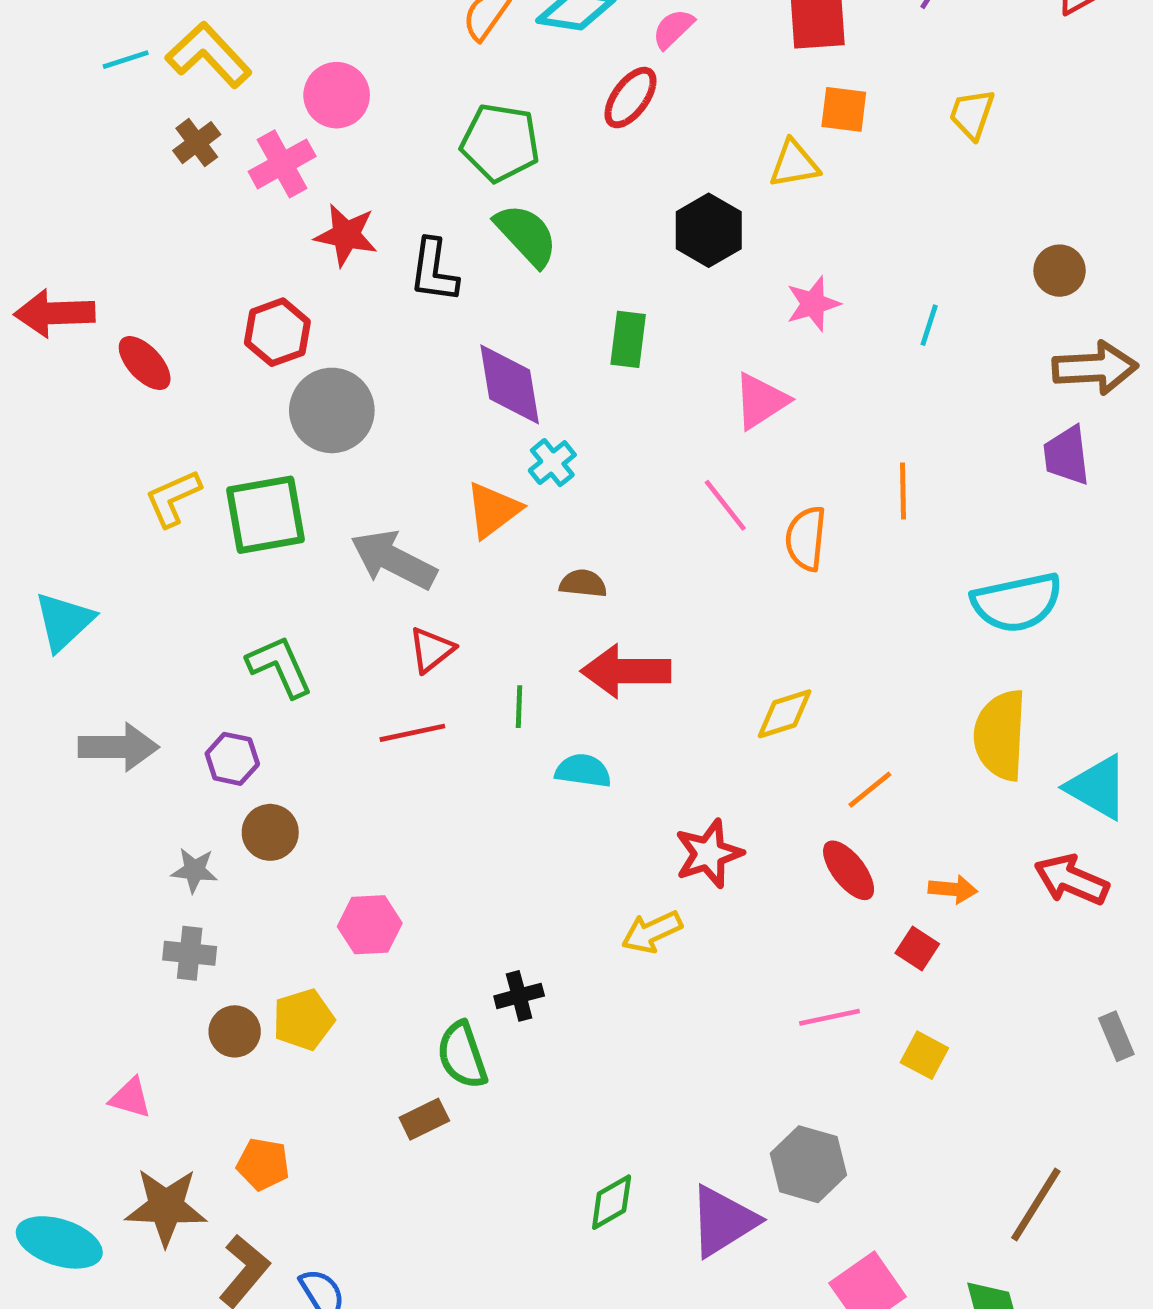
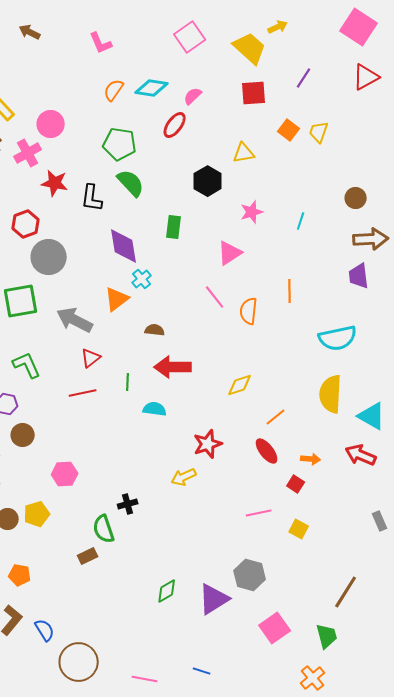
orange square: (844, 109) -> (289, 130), moved, turned 30

